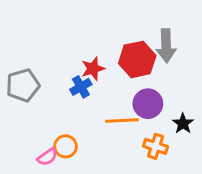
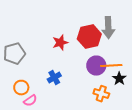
blue cross: (81, 87) -> (54, 78), moved
orange line: (122, 120) -> (111, 66), moved
orange circle: (66, 146) -> (21, 88), moved

